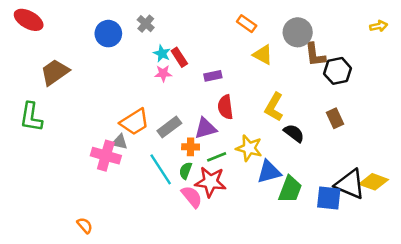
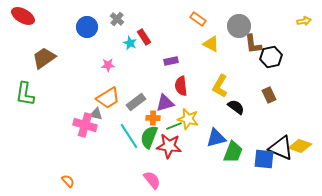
red rectangle: (179, 57) -> (144, 37), moved
pink star: (163, 73) -> (108, 65), moved
yellow star: (249, 148) -> (188, 119), moved
green semicircle: (186, 171) -> (149, 137), size x1.6
pink semicircle: (192, 197) -> (152, 180), moved

